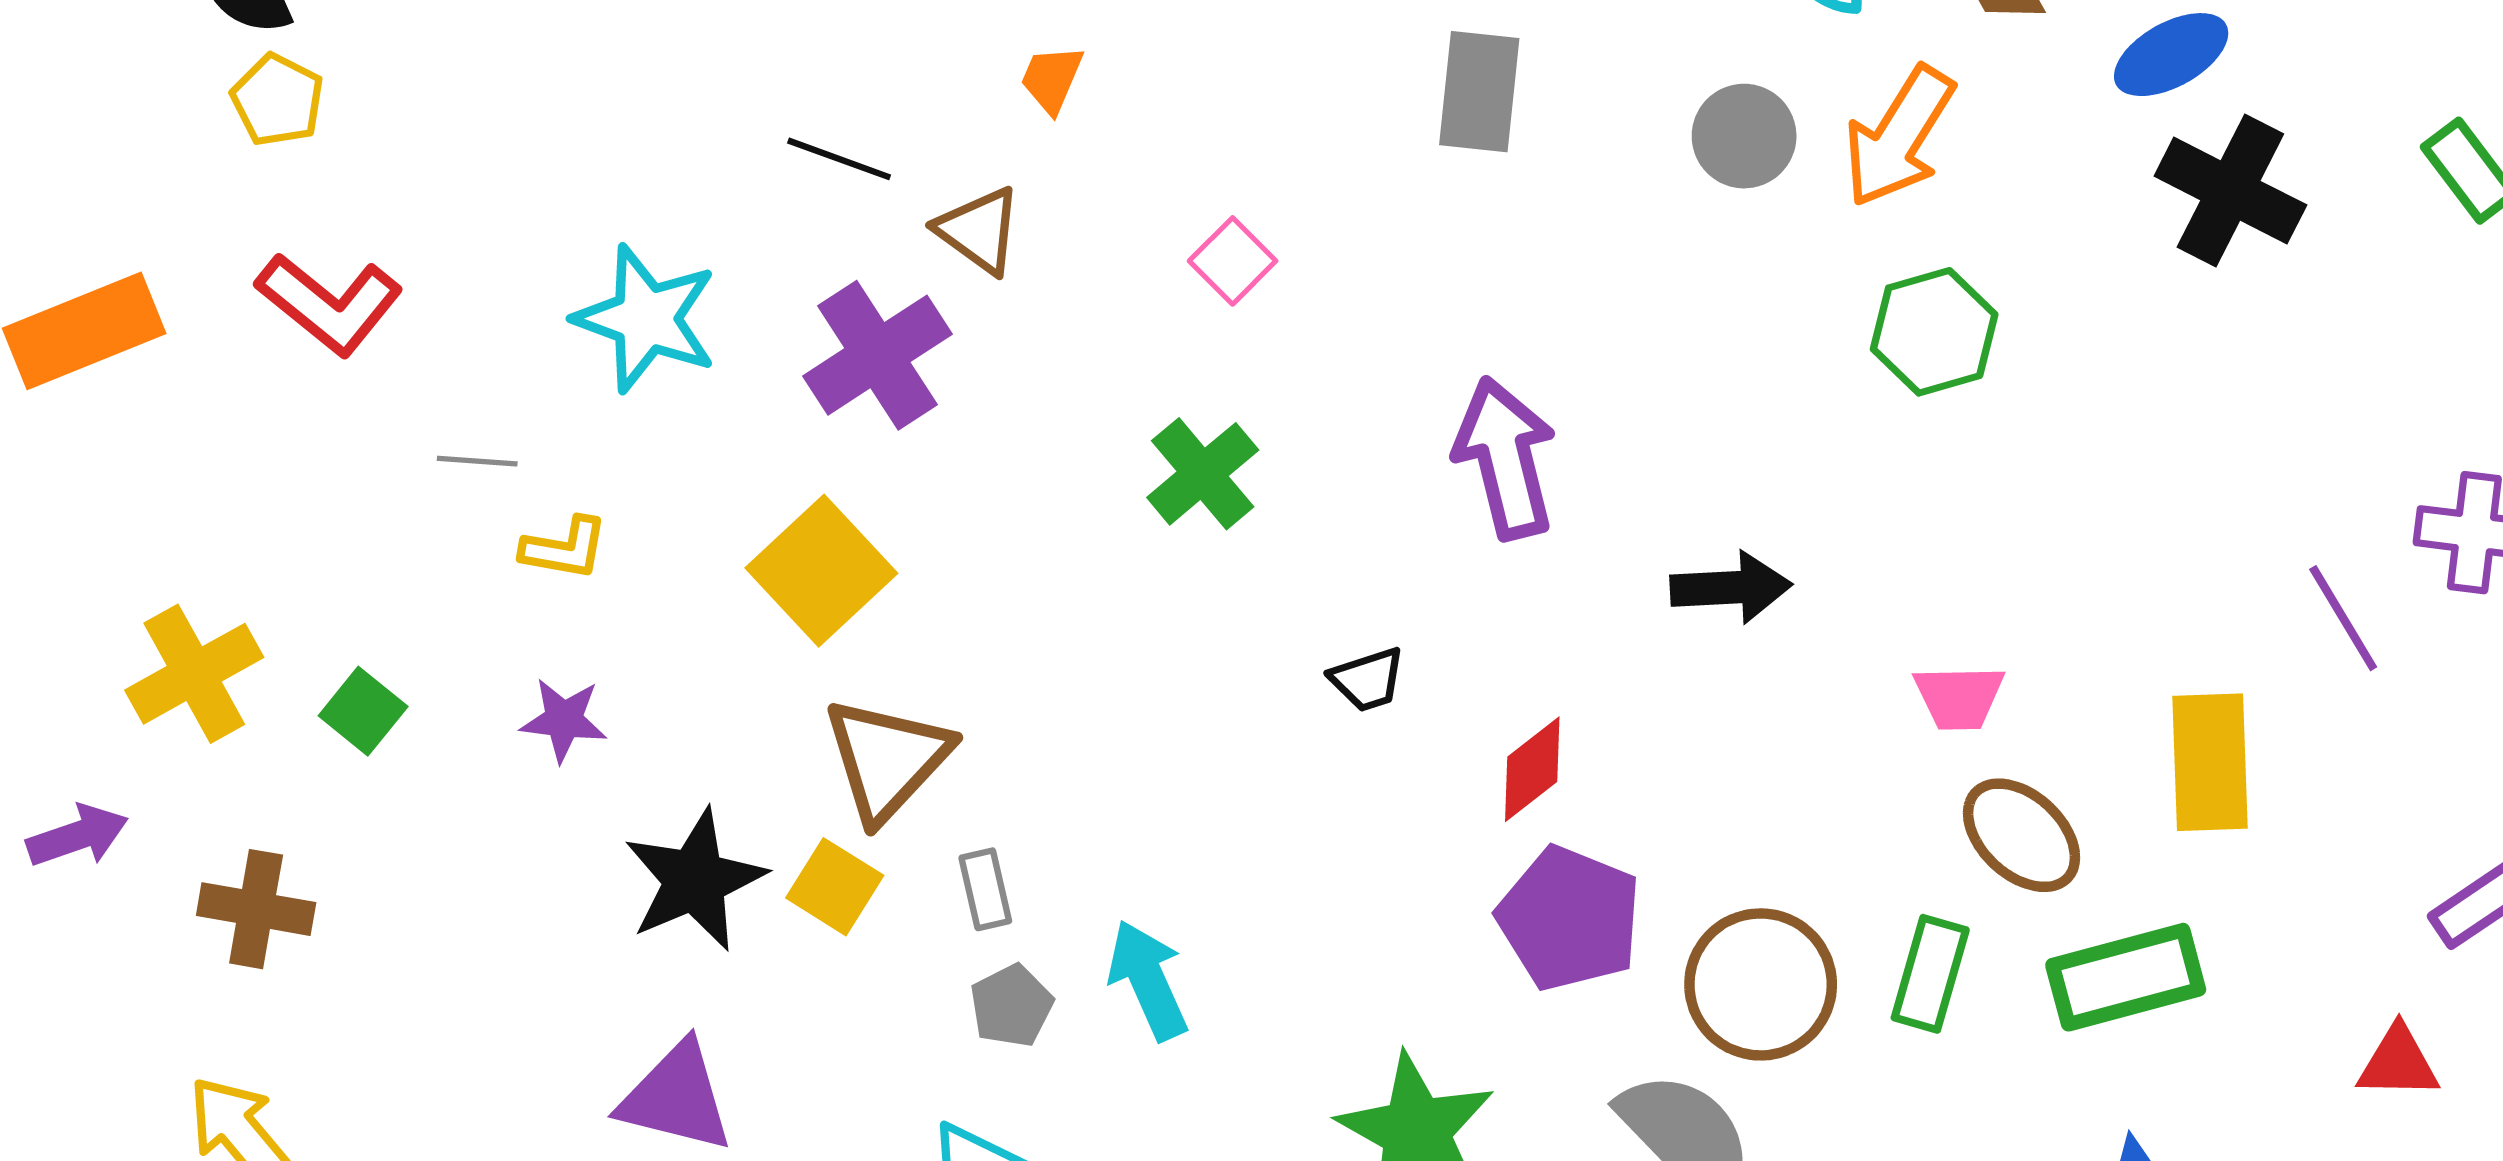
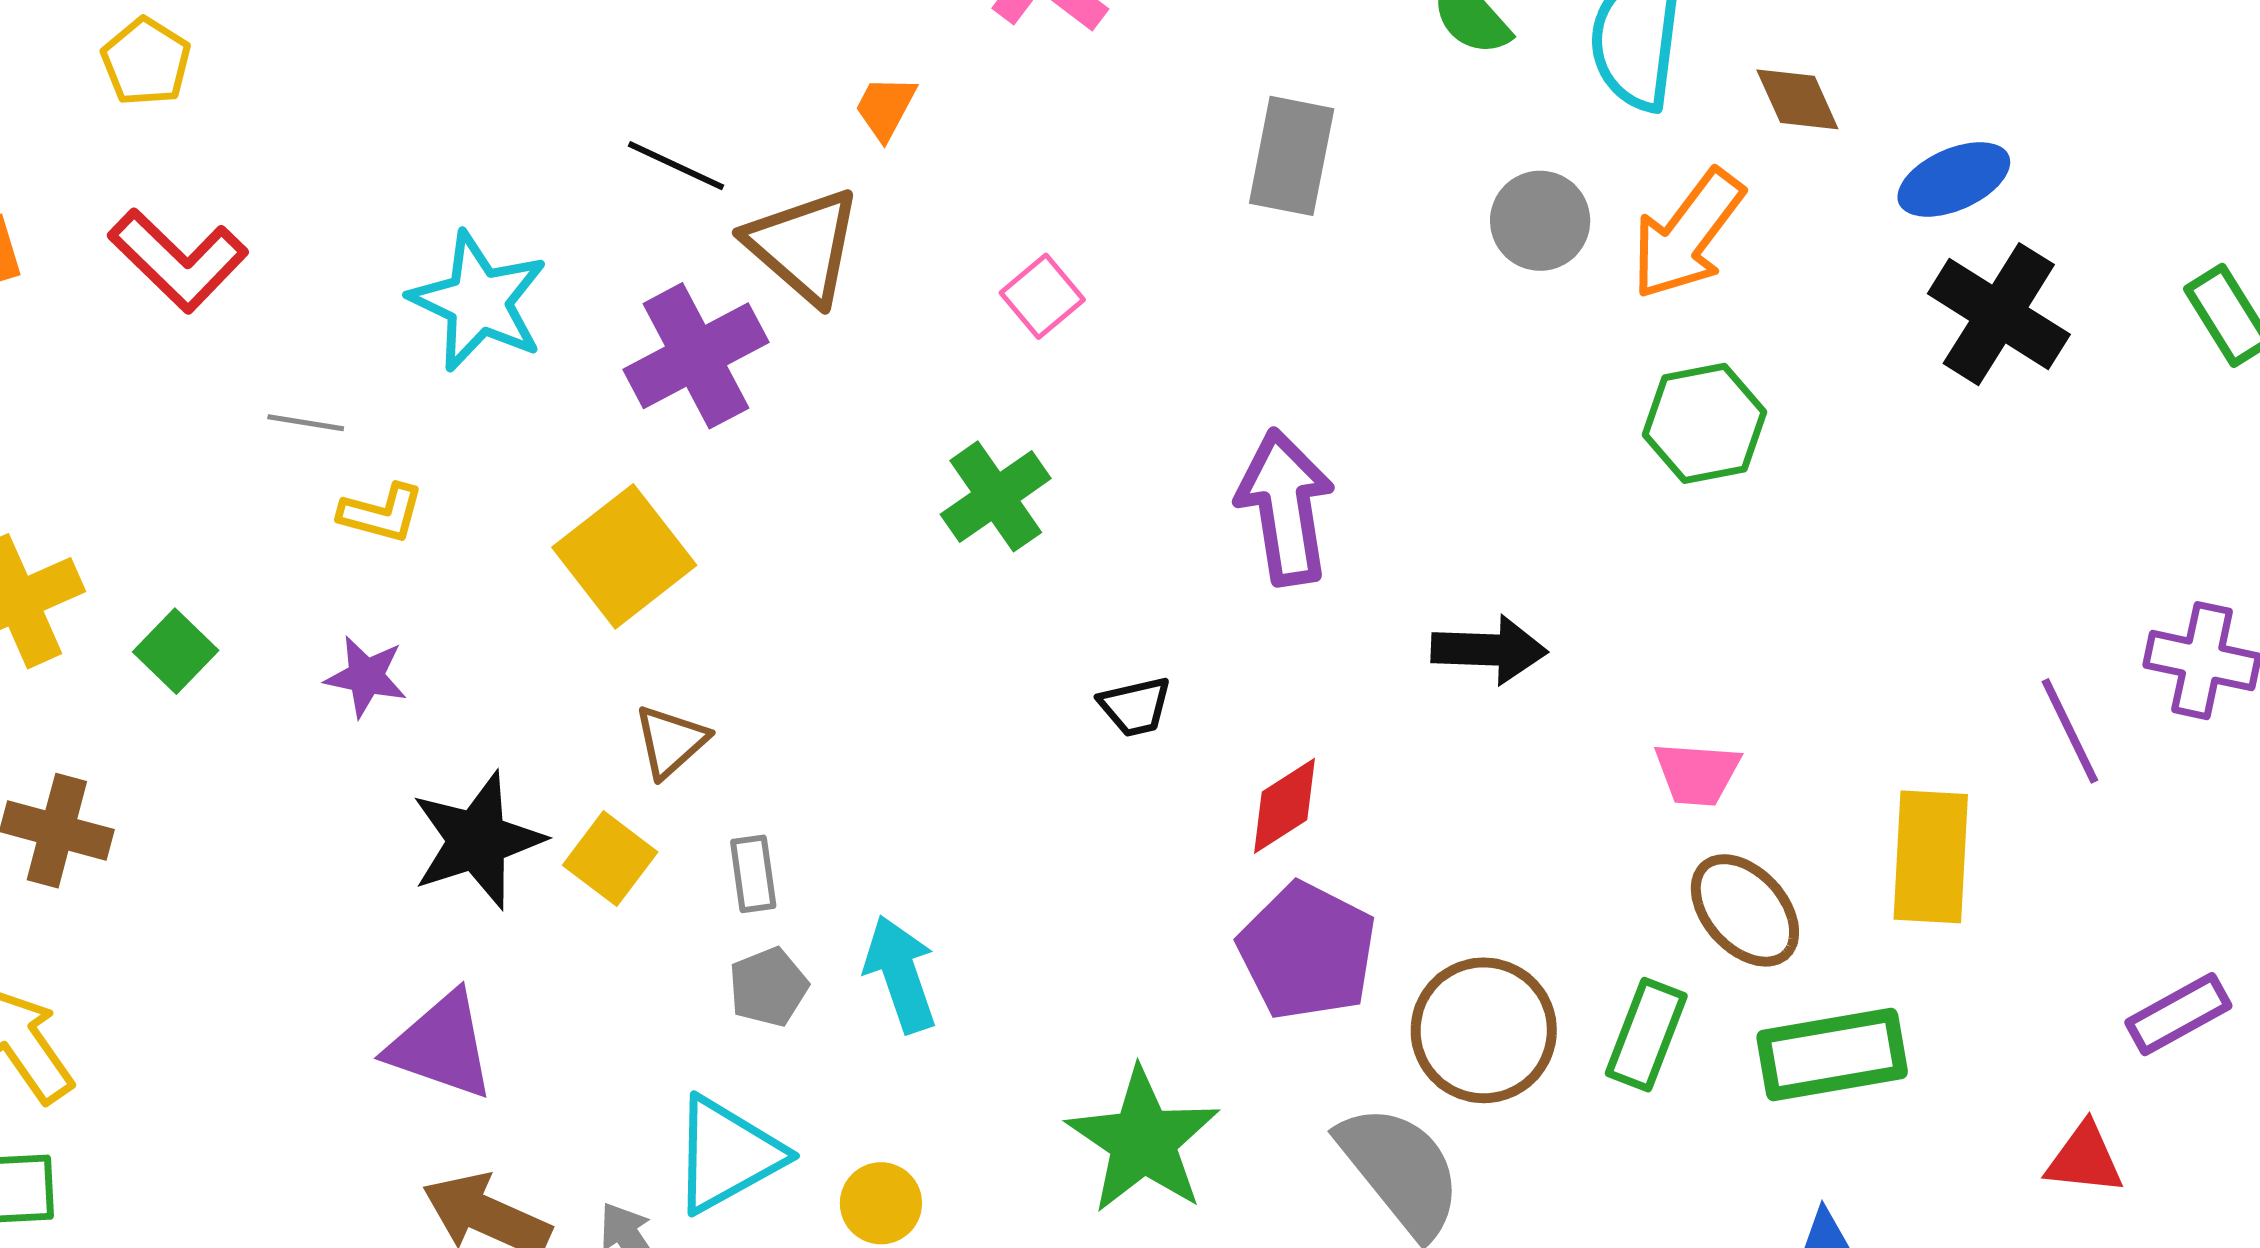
brown triangle: (979, 230) -> (803, 246), size x1.4
brown triangle: (887, 759) -> (671, 741), size x0.6

